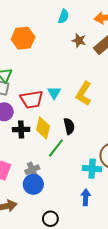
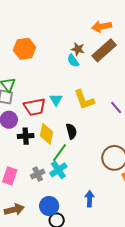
cyan semicircle: (64, 16) -> (73, 61), moved, turned 128
yellow L-shape: (84, 94) -> (84, 100), turned -50
cyan cross: (92, 169) -> (58, 170), moved, turned -36
blue circle: (33, 184) -> (49, 206), moved

